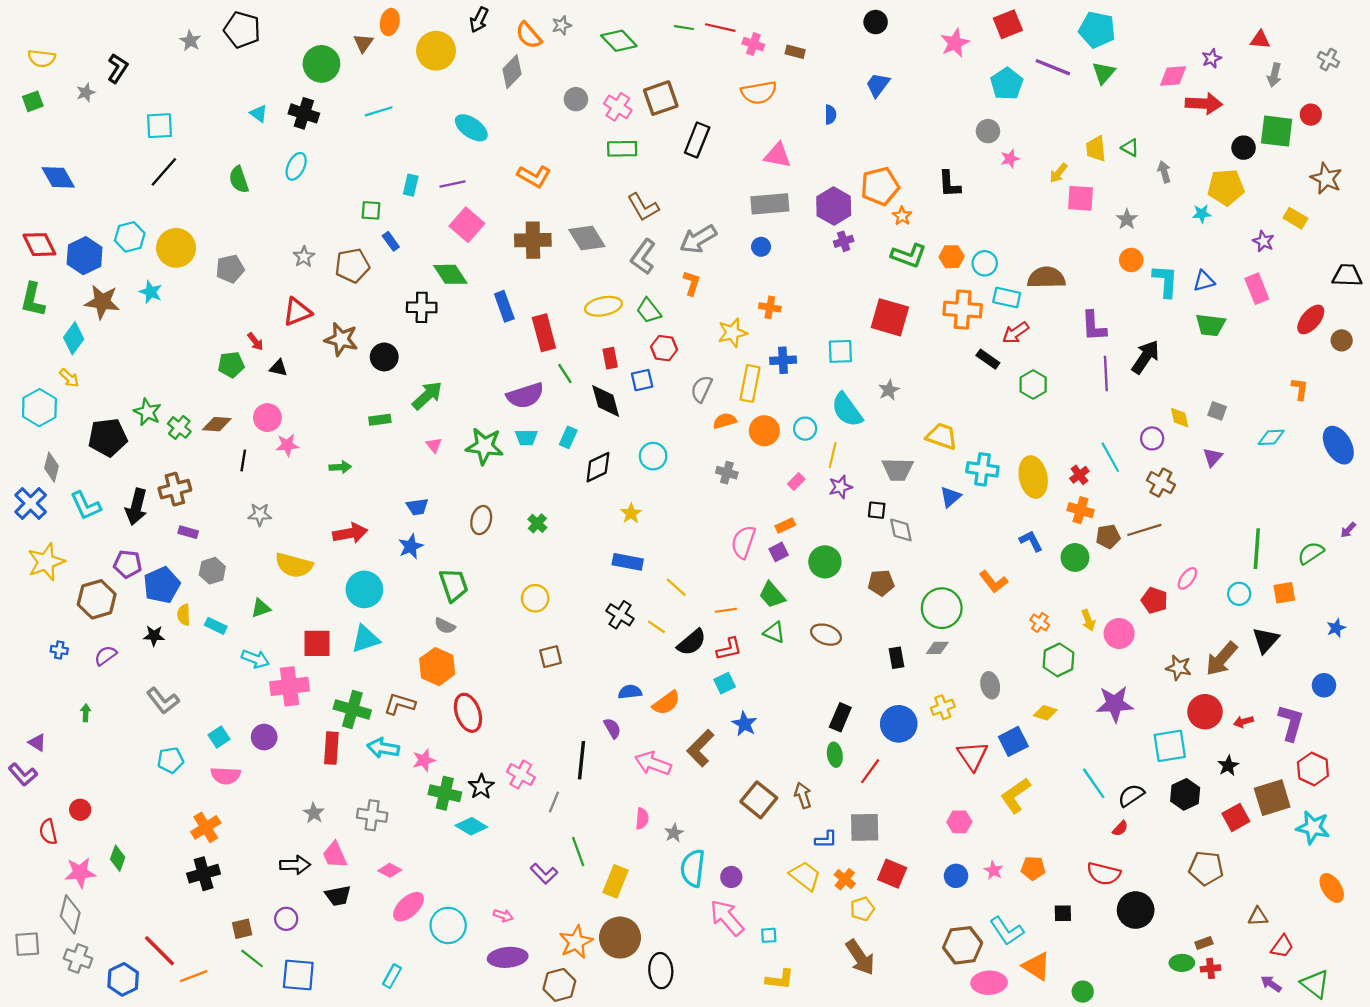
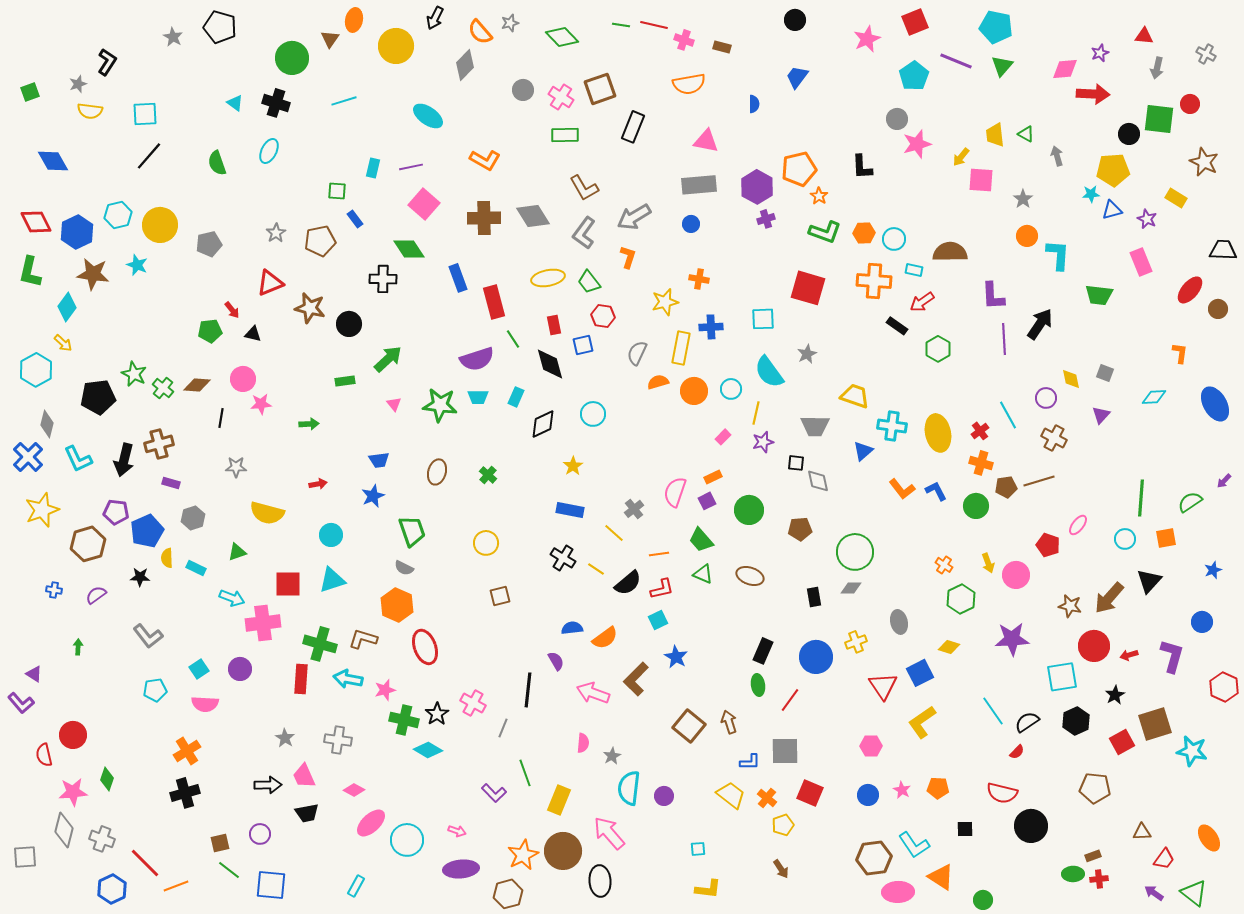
yellow semicircle: (42, 58) -> (90, 111), moved
pink star: (1010, 159) -> (917, 144), size x1.6
blue triangle: (1204, 281) -> (1112, 210), moved
cyan rectangle: (1007, 297) -> (914, 270), size x0.7
gray cross: (727, 473) -> (634, 509), moved, turned 36
red arrow: (350, 533) -> (318, 484), size x0.6
orange L-shape: (993, 582) -> (902, 489), moved
cyan circle: (364, 589) -> (331, 535), size x0.7
red hexagon: (1313, 769) -> (1224, 687), moved
red circle: (80, 810) -> (73, 735), size x1.4
orange ellipse: (1332, 888) -> (1209, 838), moved
pink arrow: (727, 918) -> (609, 833), moved
brown arrow: (860, 957) -> (781, 869), size x0.6
gray cross: (78, 958) -> (102, 839), moved

